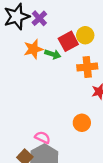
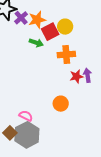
purple cross: (39, 18) -> (21, 18), moved
orange star: (33, 49) -> (37, 20), moved

